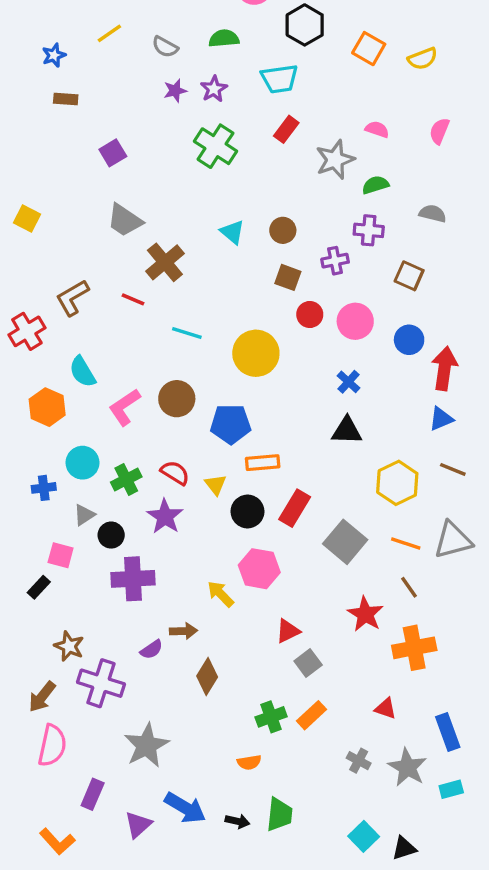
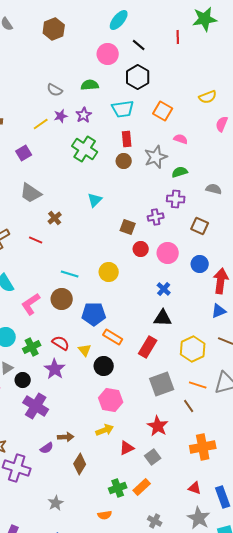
yellow line: (109, 33) -> (41, 124), moved
orange square: (369, 49) -> (163, 111), moved
red rectangle: (286, 129) -> (127, 139), turned -42
pink semicircle: (439, 131) -> (222, 124), moved
brown circle: (283, 230) -> (124, 161), moved
cyan triangle: (232, 232) -> (95, 200), turned 35
brown cross: (165, 262) -> (55, 218), size x0.6
cyan line: (187, 333) -> (70, 274), moved
yellow circle: (256, 353) -> (109, 272), size x0.7
orange rectangle: (263, 463) -> (113, 337), turned 36
red rectangle: (295, 508) -> (148, 347), moved
gray square: (345, 542) -> (162, 384), turned 30
purple cross: (133, 579) -> (36, 406), turned 35
brown line: (409, 587) -> (189, 406), moved
yellow arrow: (221, 594) -> (105, 430), moved, turned 114
red star: (365, 614) -> (158, 426), moved
red triangle: (288, 631) -> (127, 448), moved
gray square: (308, 663) -> (153, 457), moved
red triangle: (386, 708) -> (195, 488), moved
gray star: (146, 745) -> (56, 503), moved, size x0.6
gray cross: (359, 761) -> (155, 521), moved

